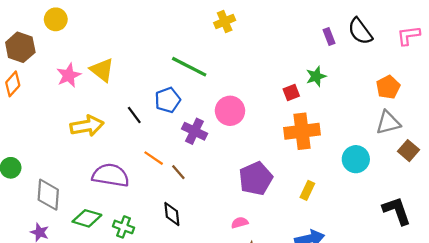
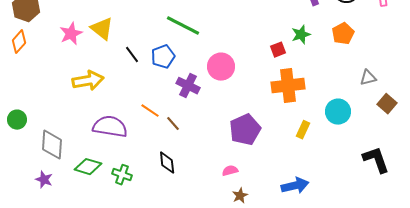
orange pentagon: (388, 87) -> (343, 34), moved
black line: (134, 115) -> (132, 55), moved
gray triangle: (388, 123) -> (368, 78), size x0.7
yellow rectangle: (307, 190) -> (303, 130), moved

